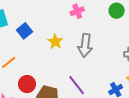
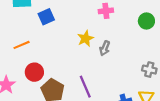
yellow star: (55, 42) -> (85, 38), moved
gray arrow: (85, 45) -> (105, 48), size x0.6

